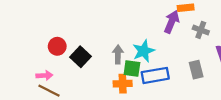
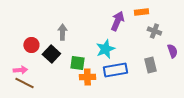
purple arrow: (172, 22) -> (117, 21), moved
gray arrow: (118, 54) -> (62, 32), moved
green square: (132, 68) -> (77, 63), moved

